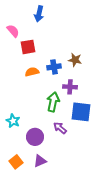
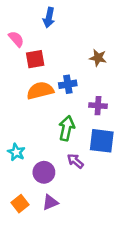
brown star: (75, 60) -> (98, 58), moved
orange semicircle: (32, 72) -> (40, 91), size x1.5
purple cross: (70, 87) -> (98, 106), moved

